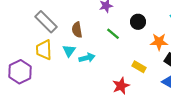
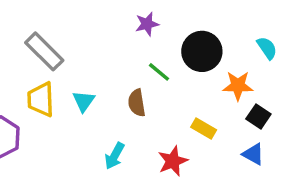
black circle: (138, 22) -> (202, 51), size x1.5
brown semicircle: (77, 30) -> (137, 103), moved
cyan arrow: (87, 58) -> (114, 156), moved, turned 133

